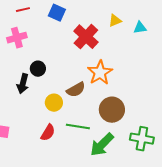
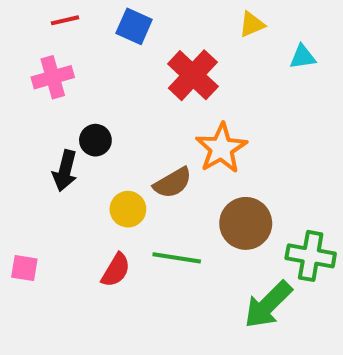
yellow triangle: (115, 21) -> (252, 24), moved
green cross: (142, 139) -> (311, 256), moved
green arrow: (102, 145) -> (268, 305), moved

